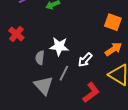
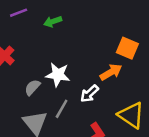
orange arrow: (113, 49) -> (111, 72), moved
gray semicircle: (40, 58) -> (32, 87), turned 32

